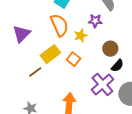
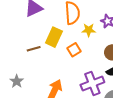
yellow rectangle: (50, 54) -> (54, 37), turned -48

